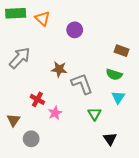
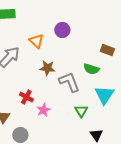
orange triangle: (43, 18) -> (36, 41), moved
green semicircle: (114, 74) -> (91, 69), moved
cyan triangle: (118, 97) -> (104, 95), size x1.5

